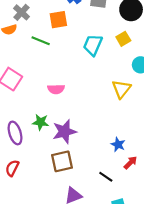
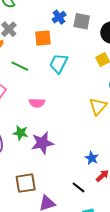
green line: (41, 41) -> (20, 66), moved
cyan trapezoid: (93, 45) -> (59, 63), moved
brown square: (62, 161) -> (26, 183), moved

